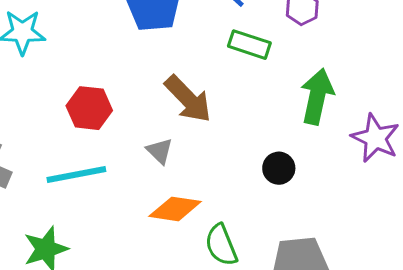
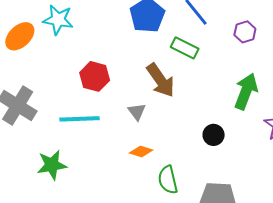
green rectangle: (249, 45) -> (185, 48), moved
orange diamond: (175, 209) -> (141, 151), size x0.7

